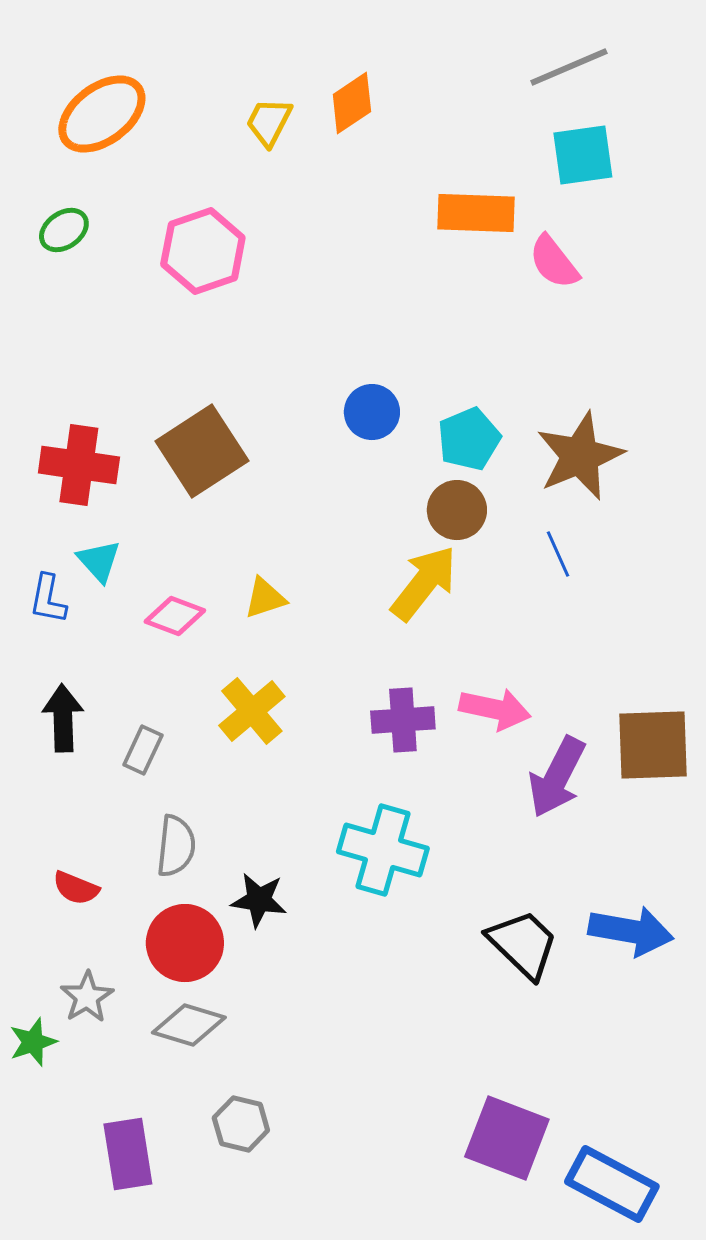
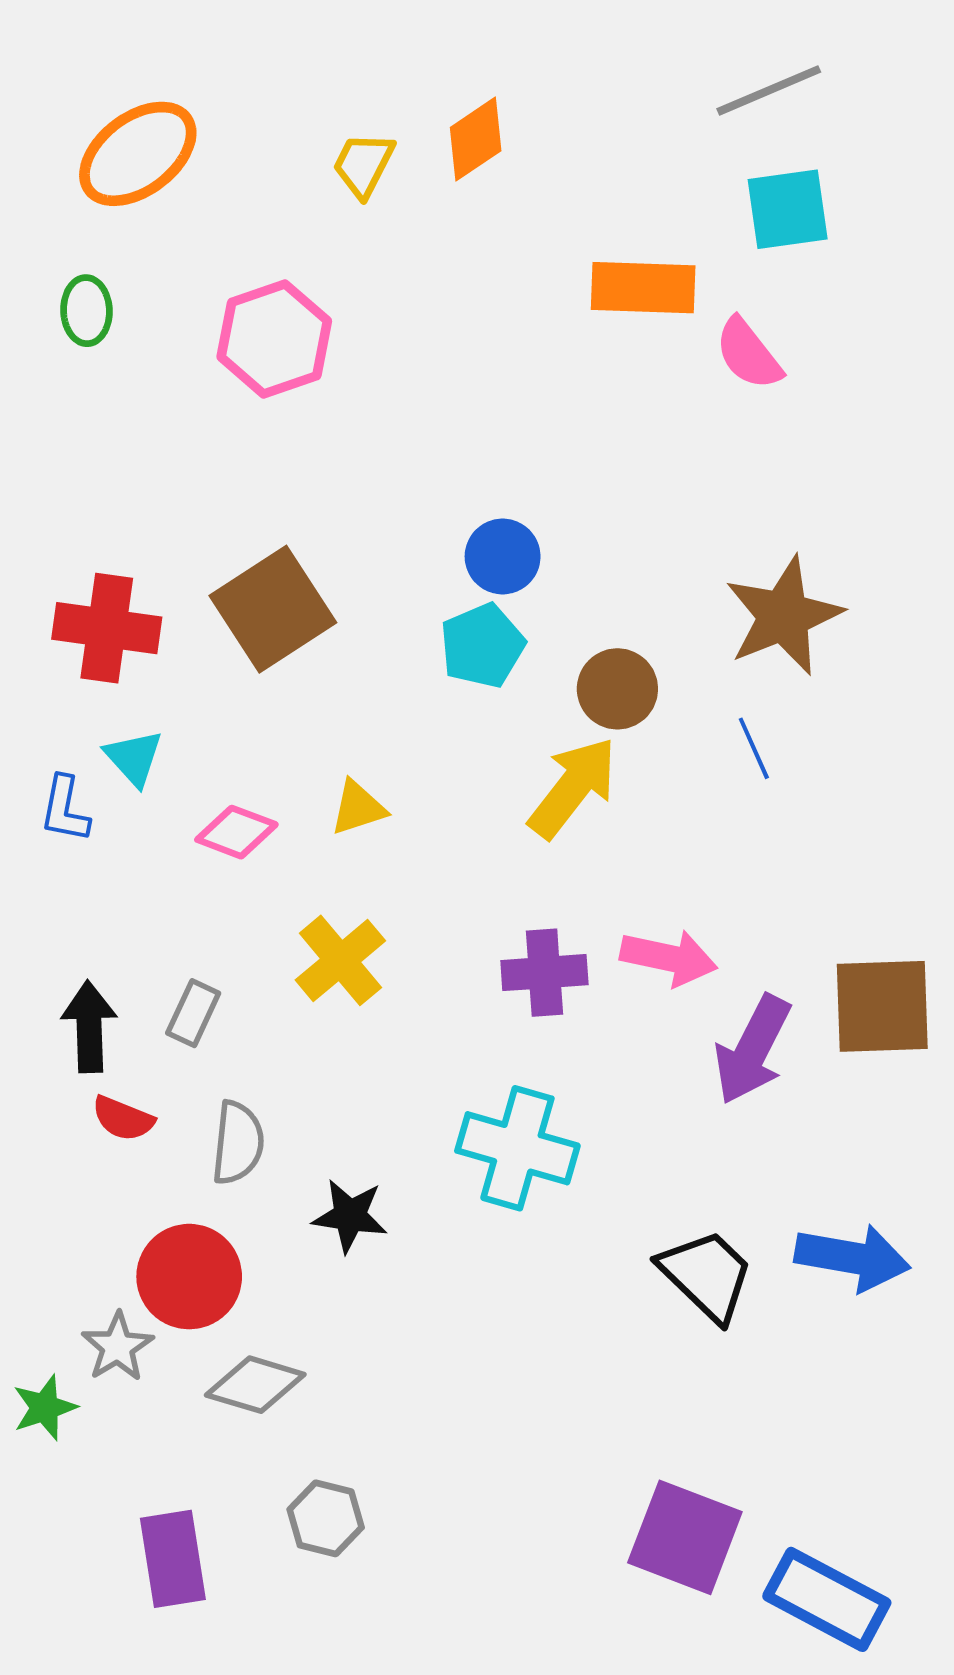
green ellipse: (64, 230) -> (86, 311), turned -57
cyan pentagon: (469, 439) -> (482, 646), moved
black arrow: (63, 718) -> (89, 1027), moved
red semicircle: (76, 888) -> (123, 1119), moved
red circle: (185, 943) -> (189, 1277), moved

